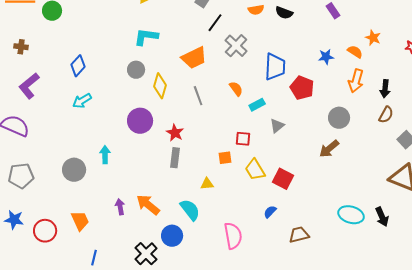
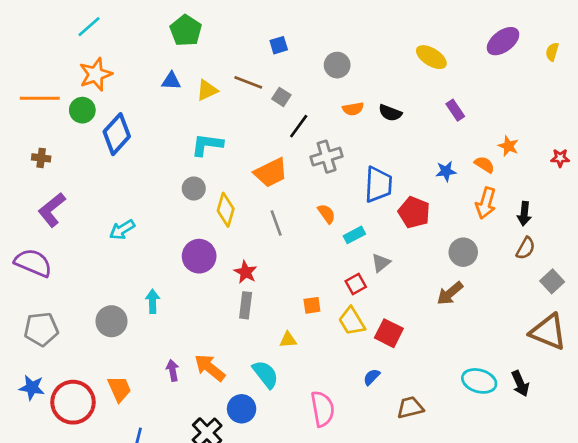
gray cross: (236, 46) -> (327, 157), turned 30
blue diamond: (78, 66) -> (117, 134), moved, size x1.4
red square: (243, 139) -> (356, 284), moved, turned -35
red circle: (45, 231) -> (73, 402), size x1.4

